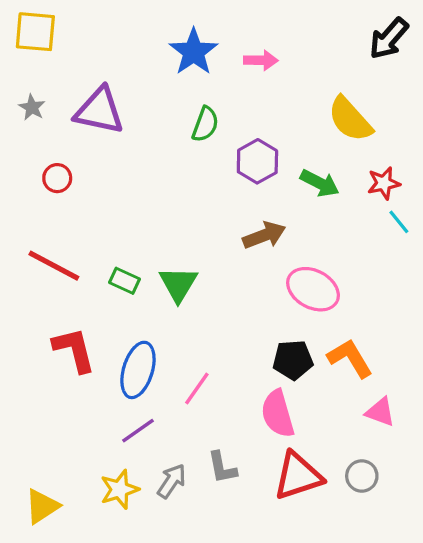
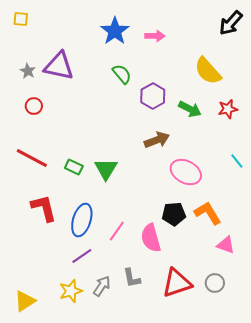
yellow square: (35, 32) -> (21, 19), size x0.6
gray star: (32, 107) -> (28, 71), moved
green semicircle: (205, 124) -> (122, 74), turned -60
cyan line: (399, 222) -> (237, 161), moved
pink semicircle: (278, 414) -> (151, 238), moved

